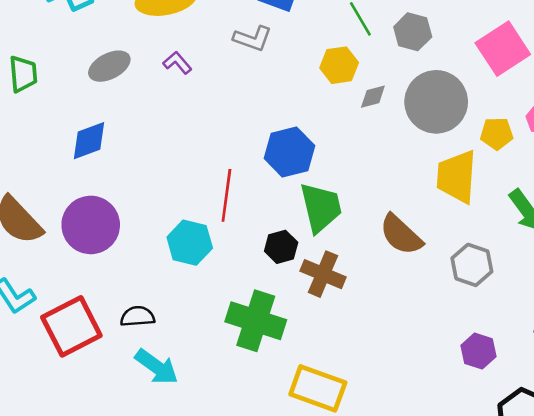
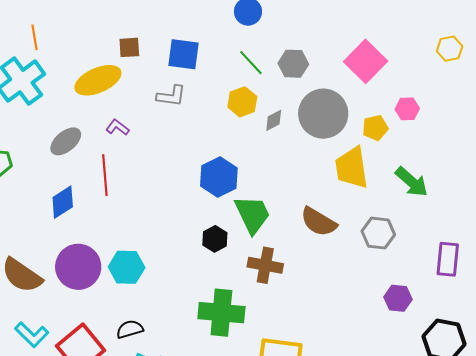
red line: (226, 195) -> (105, 175), moved
cyan hexagon: (190, 243) -> (127, 267), moved
black hexagon: (281, 247) -> (215, 239), moved

